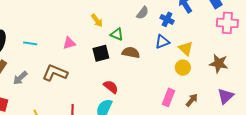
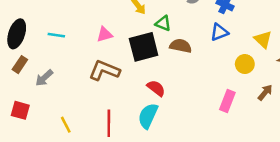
yellow triangle: (186, 48) -> (263, 39), moved
black square: (101, 53) -> (144, 47), size x1.4
brown L-shape: (55, 73) -> (104, 70), moved
brown arrow: (192, 100) -> (265, 92), moved

